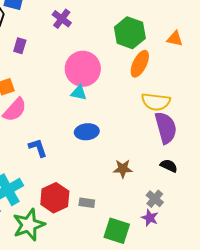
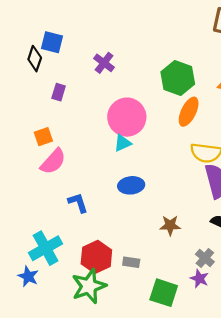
cyan triangle: (79, 93) -> (122, 143), turned -36
green star: (29, 225) -> (89, 286), moved

